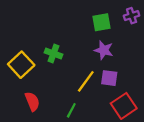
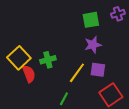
purple star: (104, 50) -> (93, 45), turned -30
green cross: (54, 54) -> (48, 60), moved, turned -35
red semicircle: (32, 101) -> (29, 74), moved

